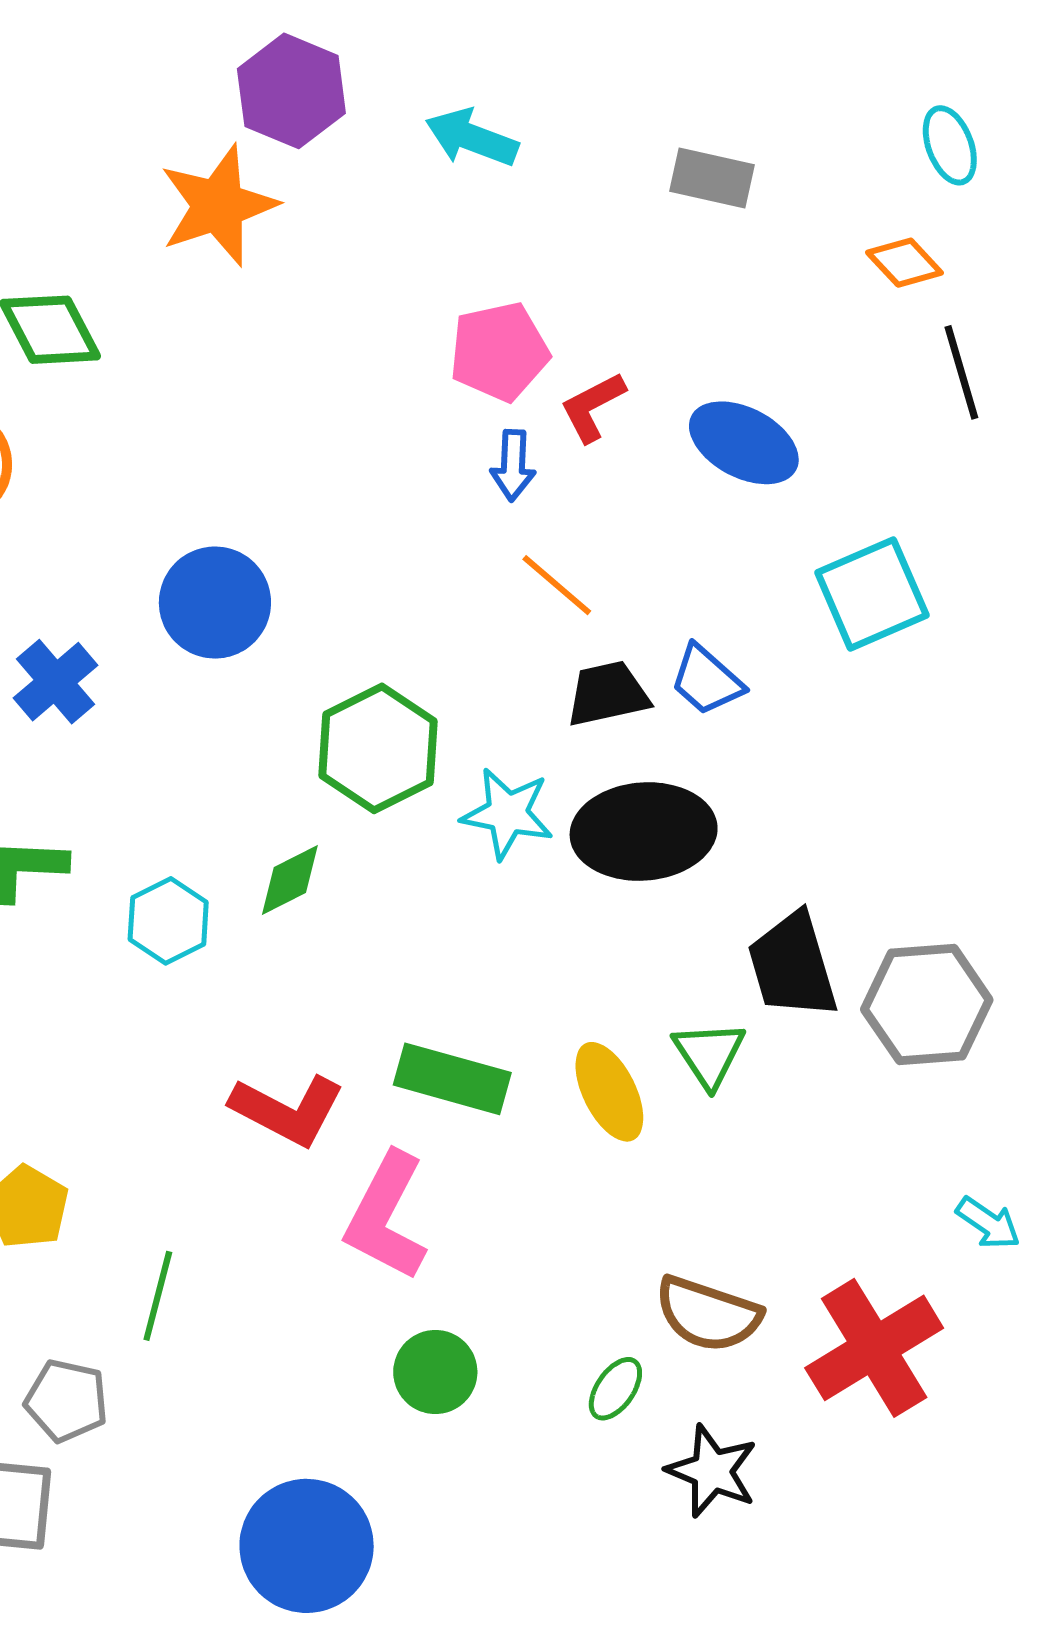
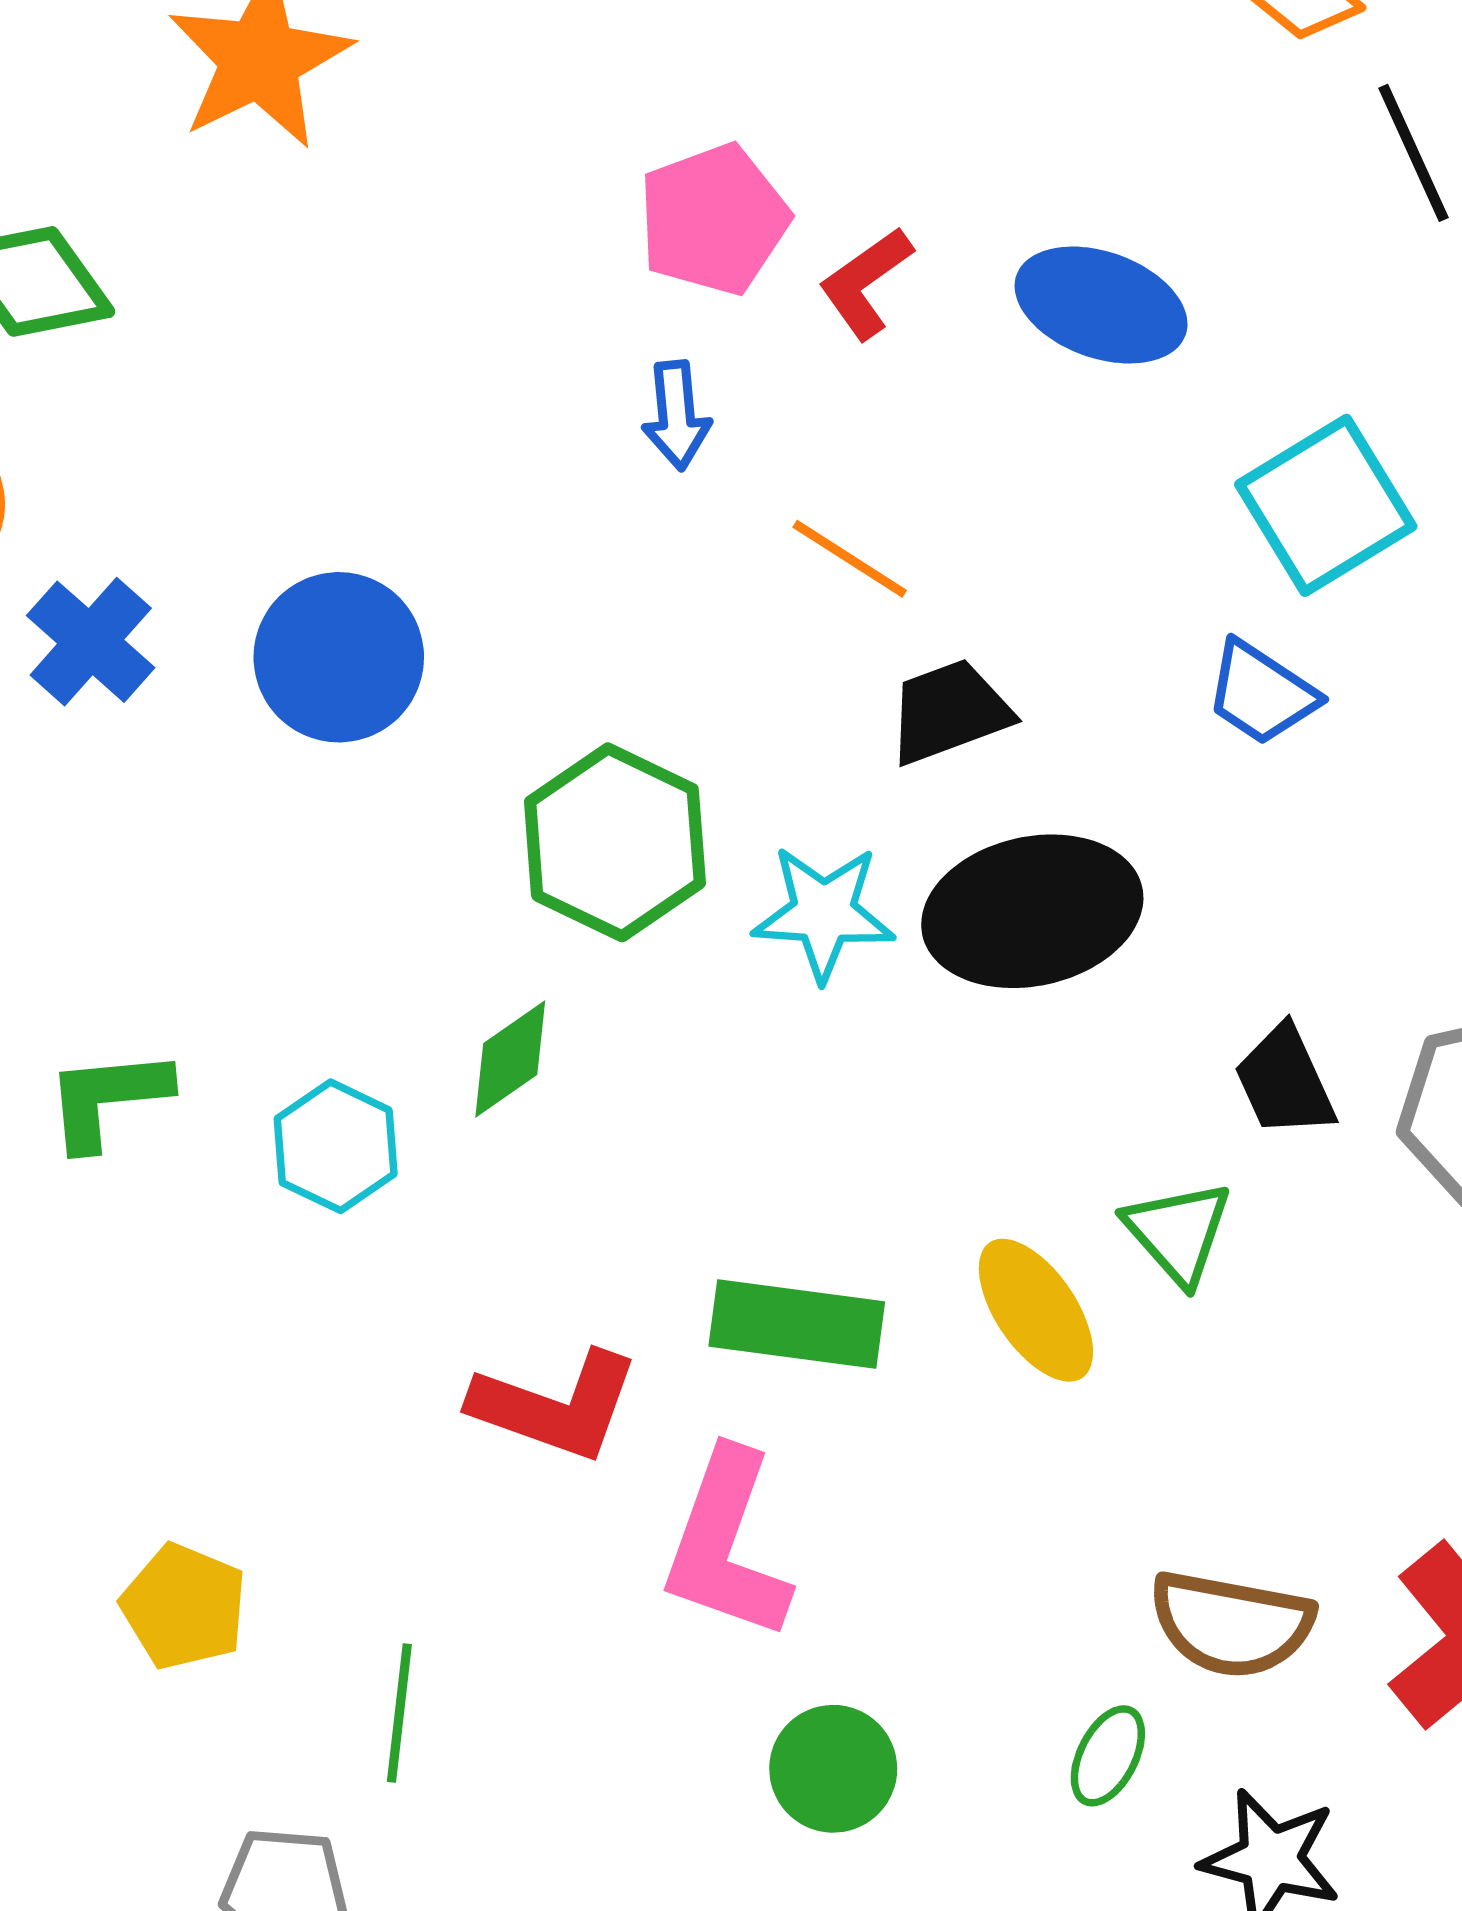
blue arrow: (513, 465) -> (676, 415), moved
blue trapezoid: (707, 680) -> (1261, 693), moved
blue cross: (55, 682) -> (91, 642), moved
black trapezoid: (792, 965) -> (1285, 1081), size x0.7

